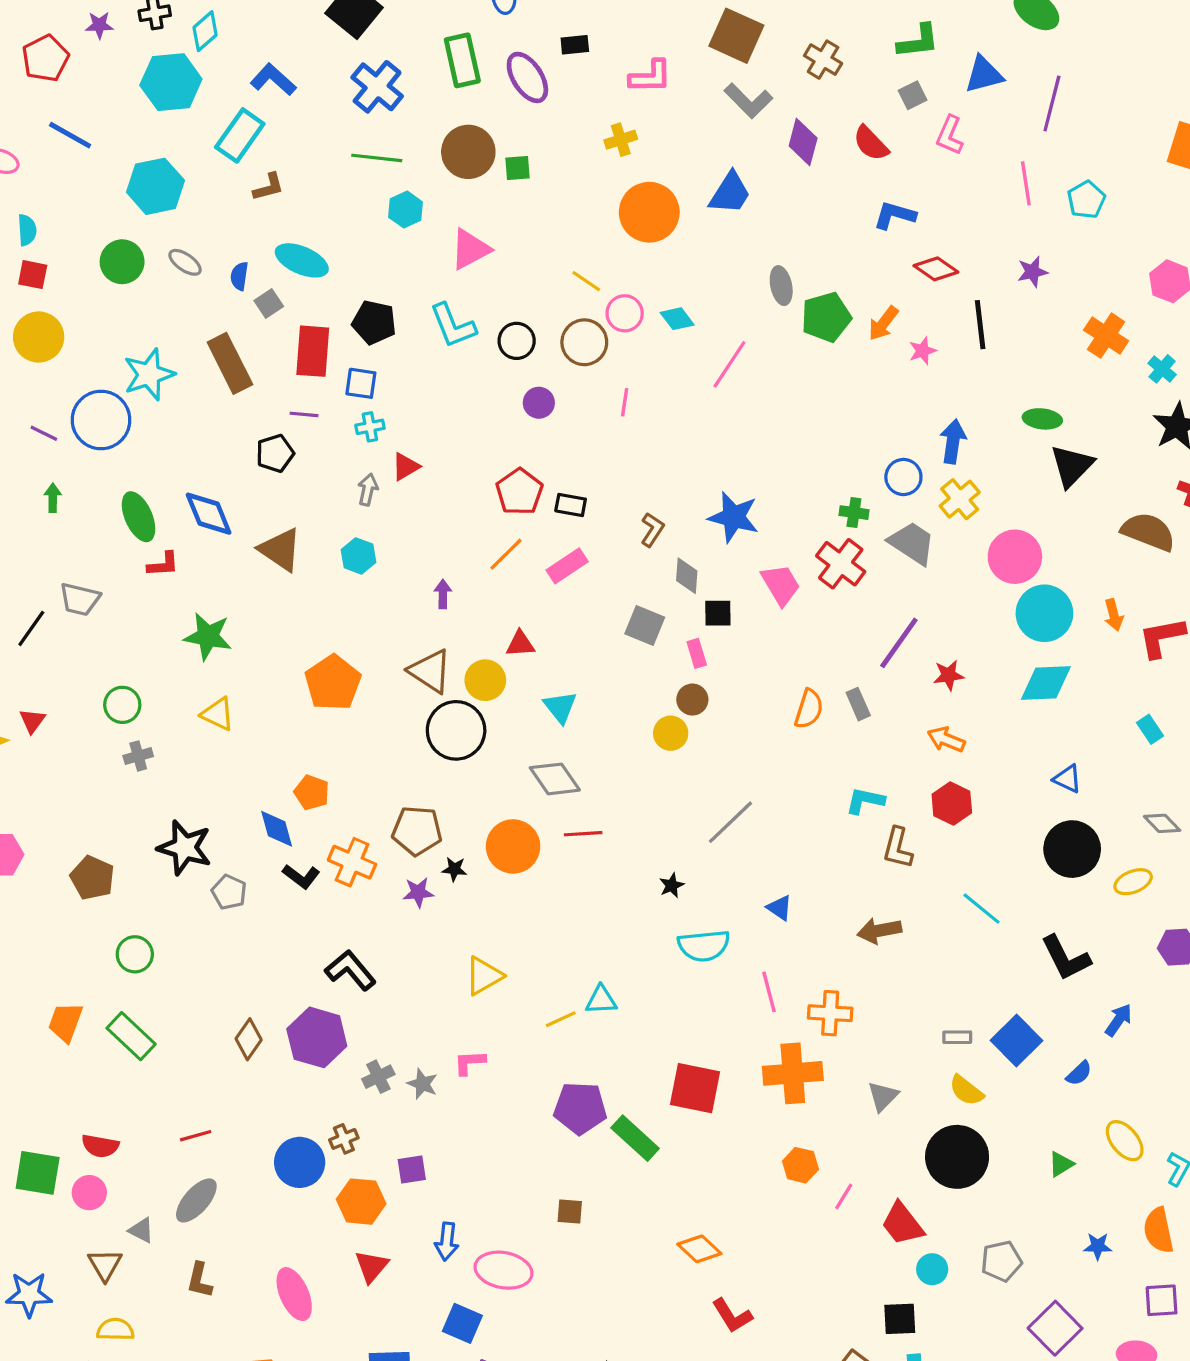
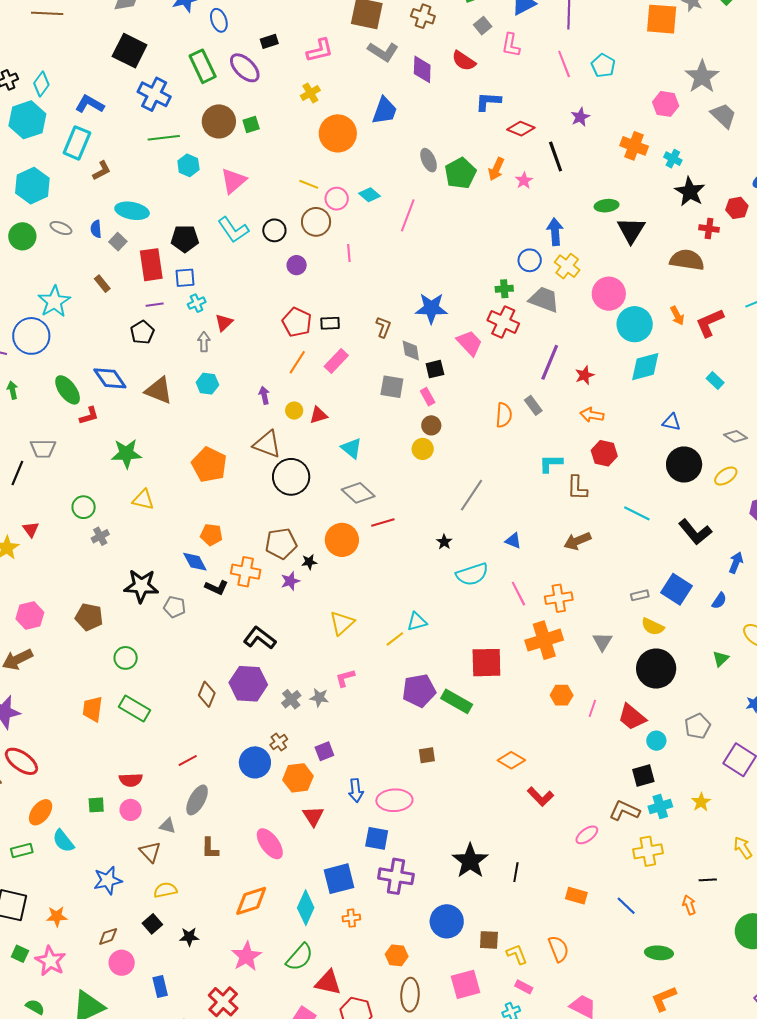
brown rectangle: (230, 363) -> (102, 284), size x0.5
yellow circle: (485, 680) -> (294, 411), moved, size x0.7
green square: (38, 1173) -> (96, 805), size x0.6

